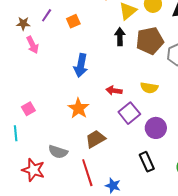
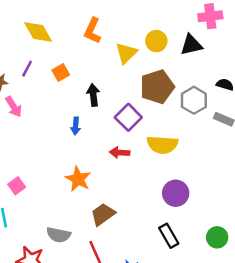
black arrow: (120, 37) -> (93, 95), moved
blue arrow: (81, 65) -> (76, 126), size x0.6
yellow semicircle: (149, 88) -> (162, 145), size x1.4
purple square: (129, 113) -> (128, 117), moved

